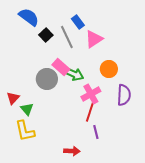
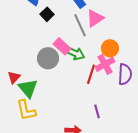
gray line: (67, 37) -> (80, 25), moved
pink cross: (91, 94) -> (105, 64), moved
green triangle: (27, 109) -> (28, 88), size x1.5
red line: (90, 112) -> (91, 74), moved

